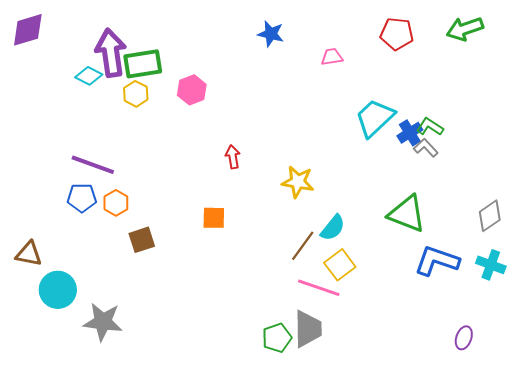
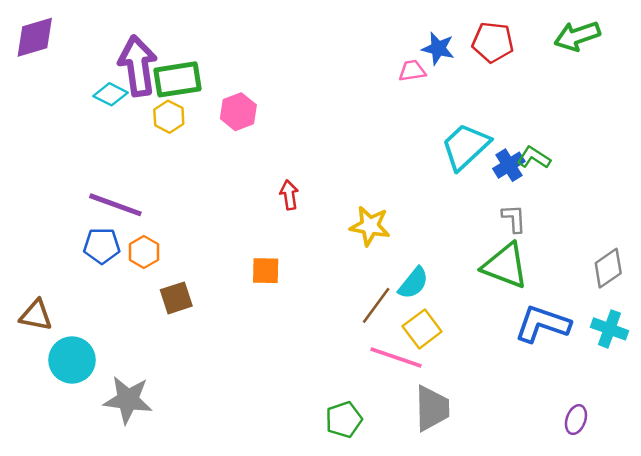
blue star: (271, 34) -> (438, 48), moved
gray L-shape: (426, 148) -> (514, 218), moved, turned 40
gray trapezoid: (308, 329) -> (432, 408), moved

